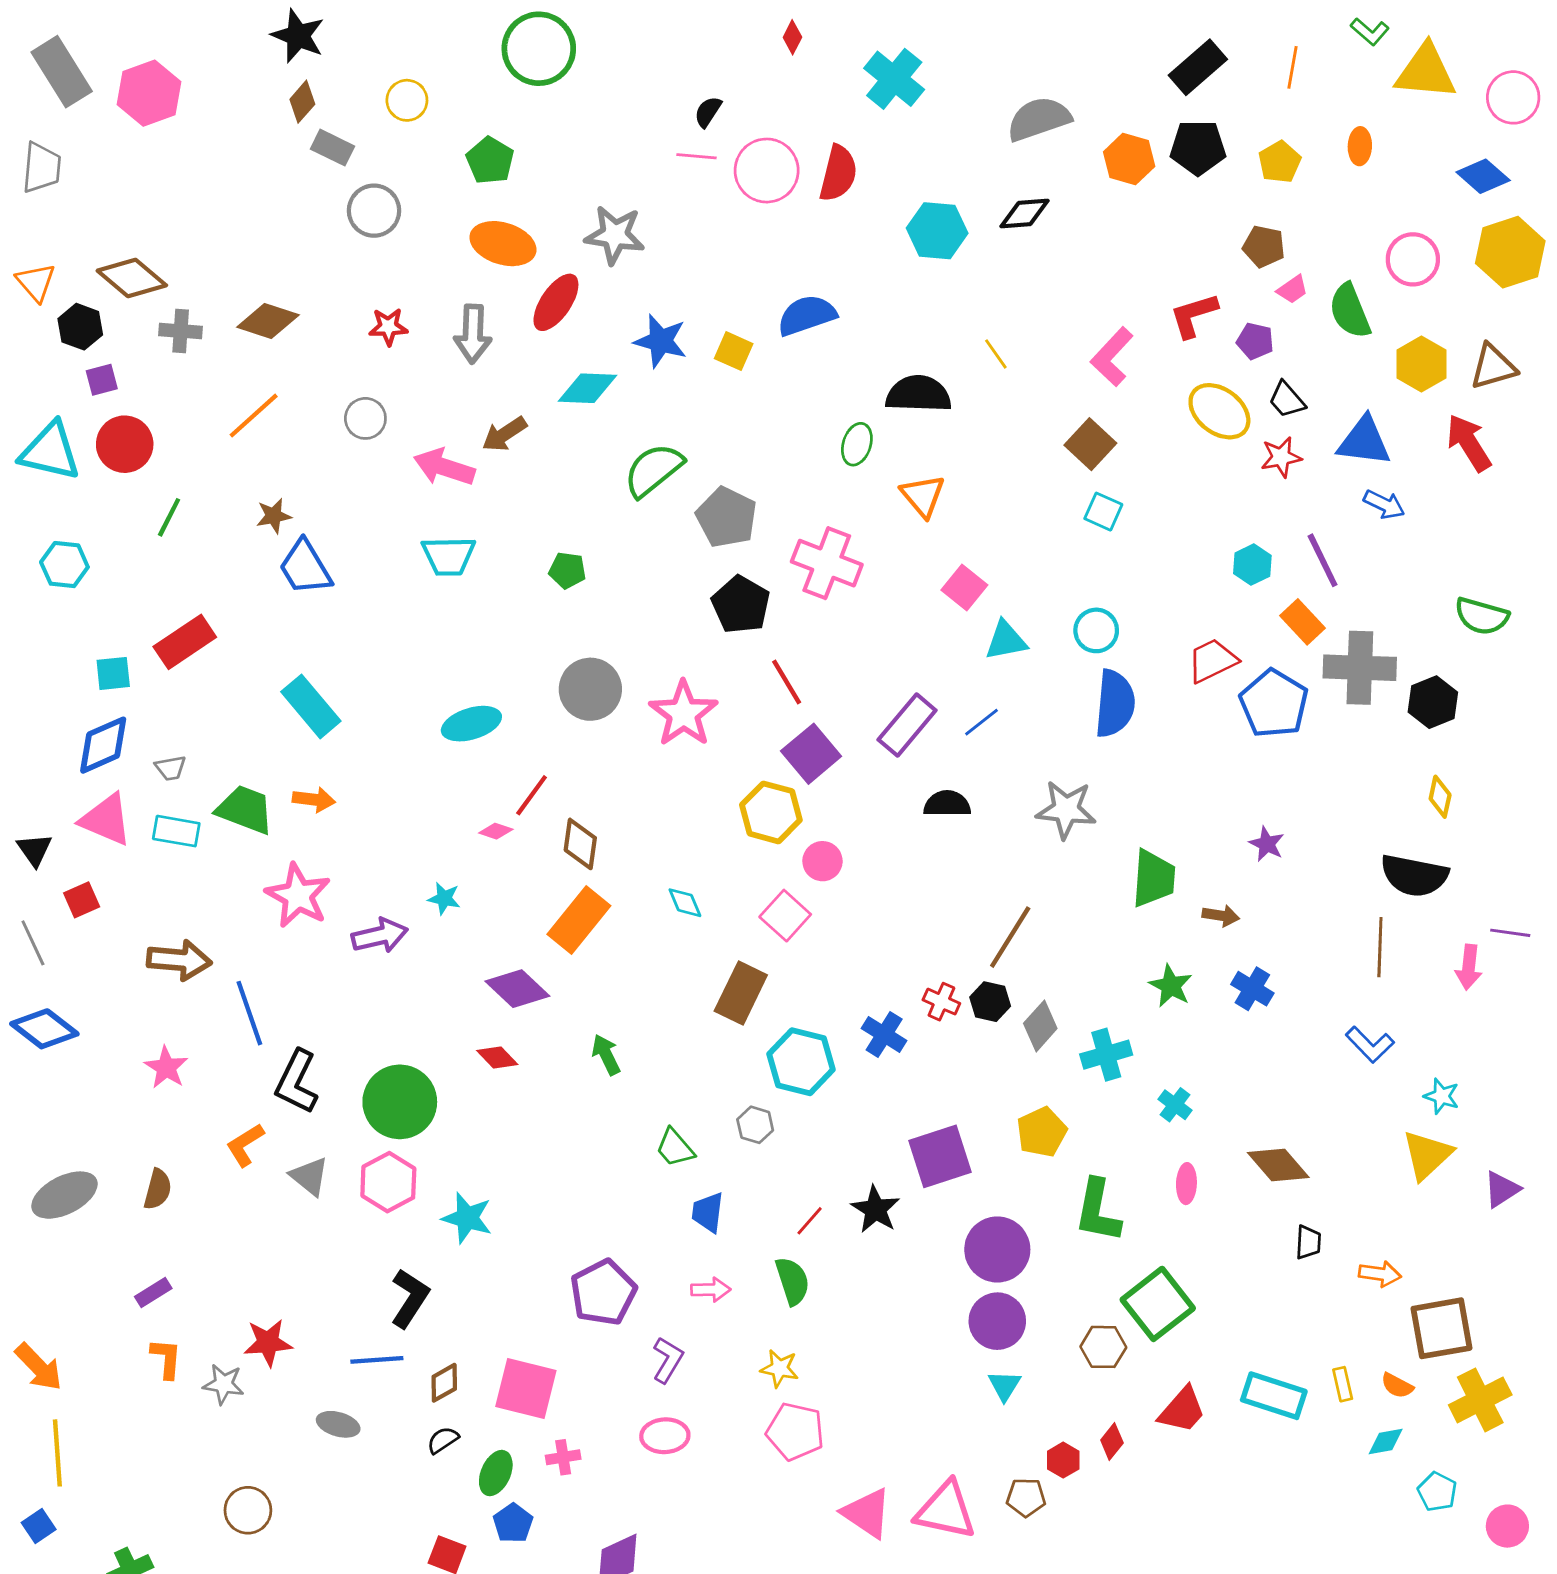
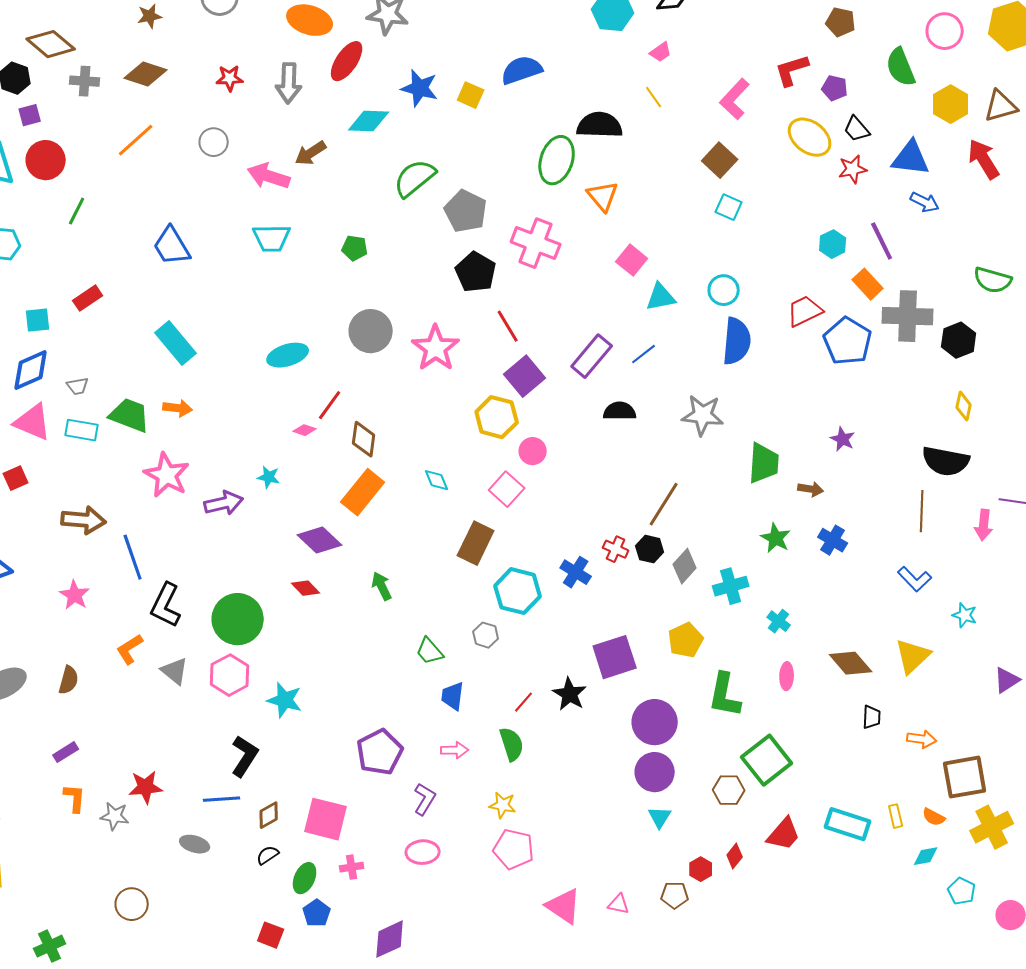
pink trapezoid: (1292, 289) -> (661, 52), moved
green ellipse: (857, 444) -> (557, 160), size x1.6
brown star: (274, 516) -> (150, 16), moved
red rectangle: (185, 642) -> (88, 298), size x0.7
yellow triangle: (1427, 1155) -> (913, 656), moved
pink triangle: (946, 1510) -> (619, 904), size x0.5

